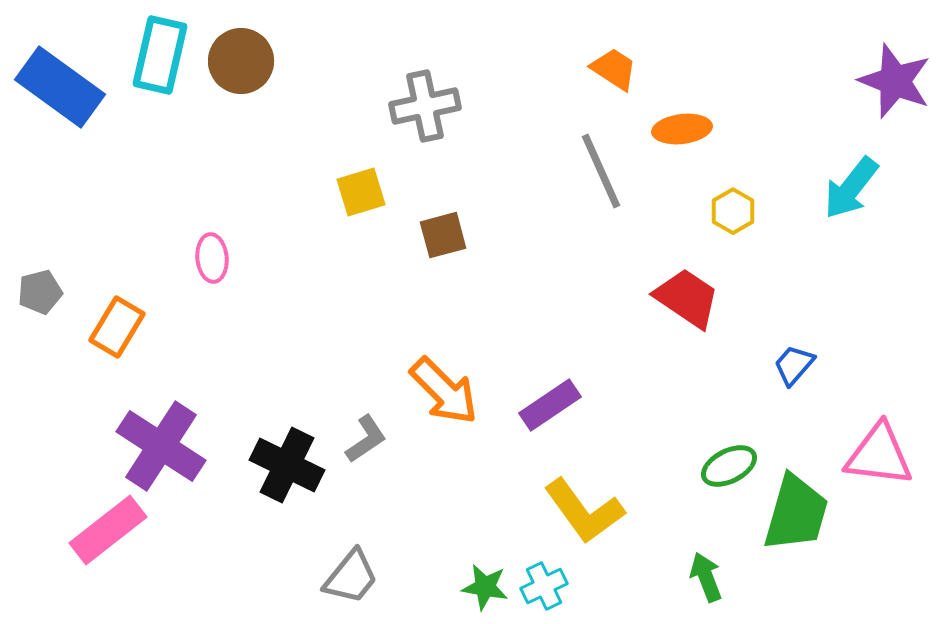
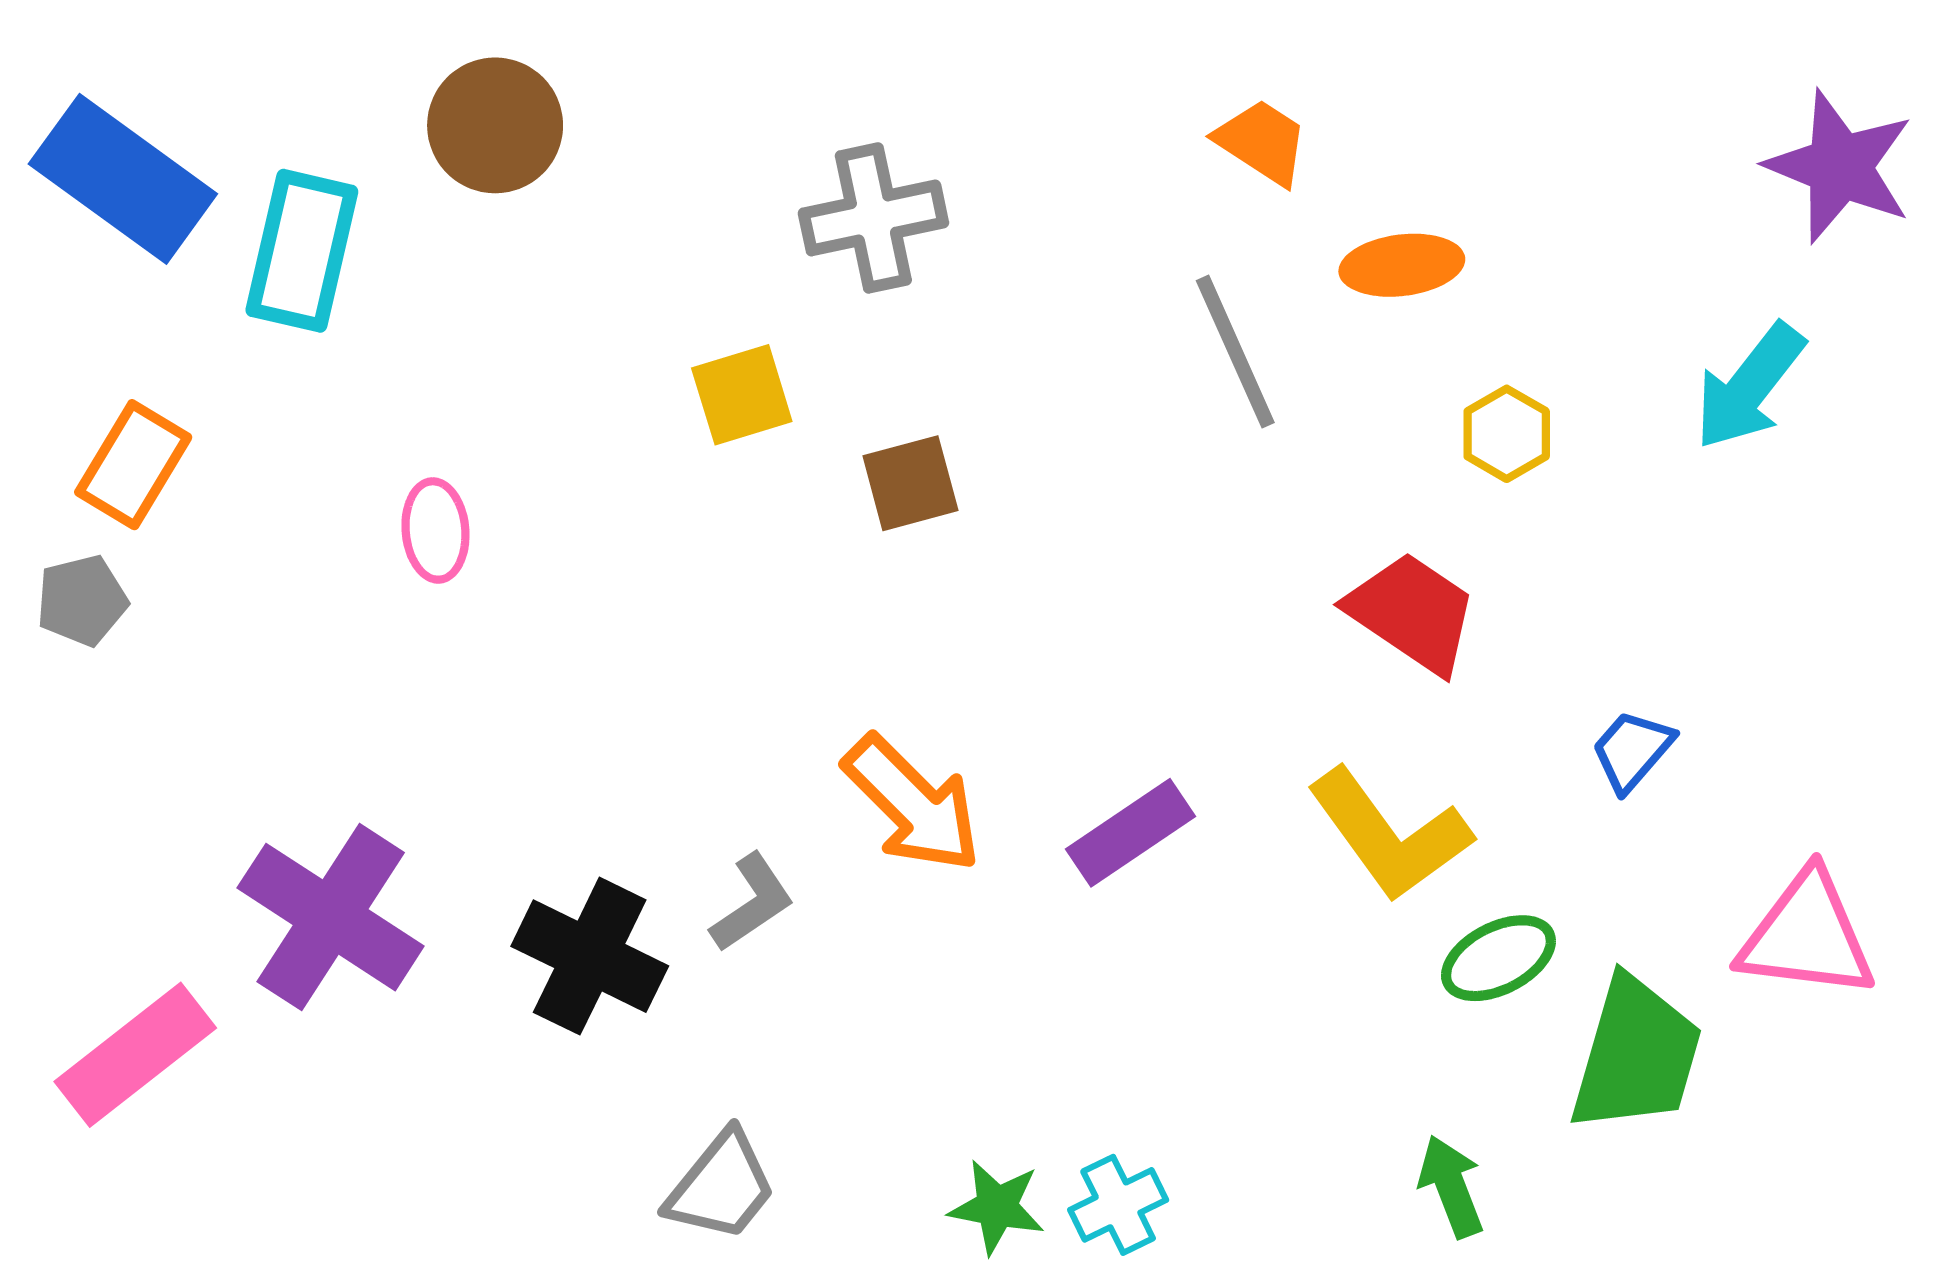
cyan rectangle: (160, 55) -> (302, 251), moved
orange rectangle: (117, 327) -> (133, 465), moved
yellow L-shape: (584, 511) -> (1390, 835), moved
pink rectangle: (108, 530) -> (135, 1055), moved

